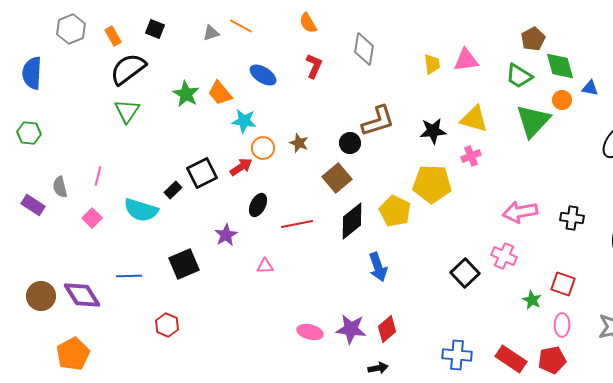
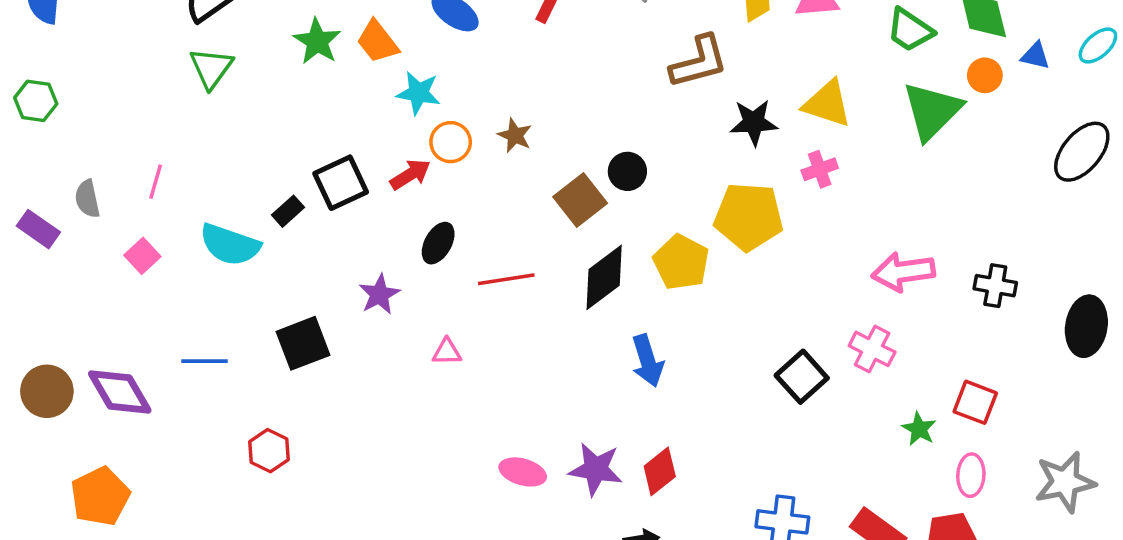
brown L-shape: (378, 121) -> (699, 62), moved
black circle: (350, 143) -> (627, 171), moved

